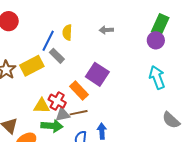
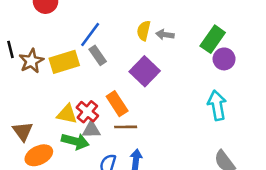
green rectangle: (160, 25) -> (213, 39), moved
yellow semicircle: (67, 32) -> (144, 31), moved
purple square: (97, 74) -> (145, 71), moved
brown line: (79, 113) -> (126, 127), moved

